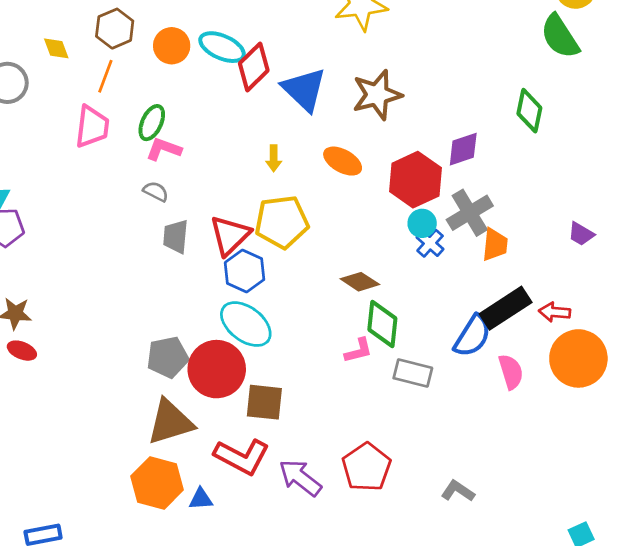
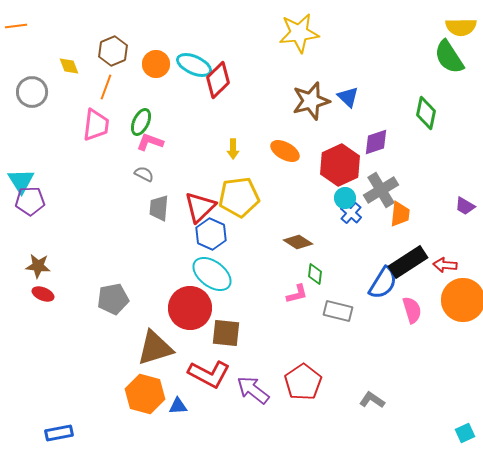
blue triangle: (304, 89) -> (348, 97), moved, size x0.6
green diamond: (382, 324) -> (315, 274), size x0.6
gray pentagon: (168, 357) -> (113, 299), moved

